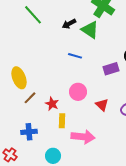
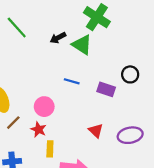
blue line: (75, 56) -> (72, 81), moved
purple rectangle: (111, 69) -> (106, 89), turned 35
pink circle: (78, 92) -> (44, 107), moved

